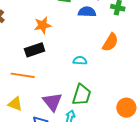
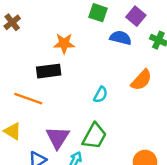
cyan semicircle: (80, 61) -> (101, 95), turned 104

